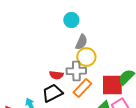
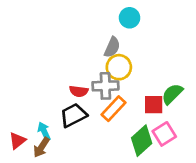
cyan circle: (71, 20) -> (130, 18), moved
red square: (112, 85) -> (154, 105), size x0.7

